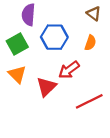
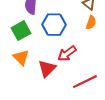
orange semicircle: (90, 43) -> (91, 23), moved

